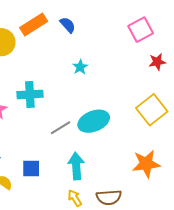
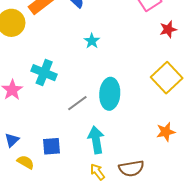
cyan cross: (30, 94) -> (44, 73), turned 30
cyan ellipse: (94, 121) -> (110, 94), turned -60
orange star: (146, 164) -> (166, 132), size x0.7

